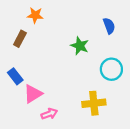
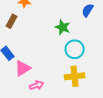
blue semicircle: (109, 26) -> (88, 10), turned -128
cyan circle: (111, 69) -> (75, 49), moved

